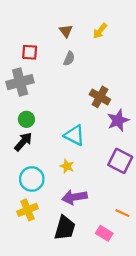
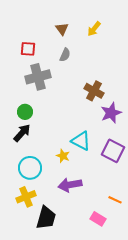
gray cross: (20, 82) -> (38, 77), moved
cyan triangle: (74, 135) -> (81, 141), moved
black trapezoid: (65, 228) -> (46, 218), moved

